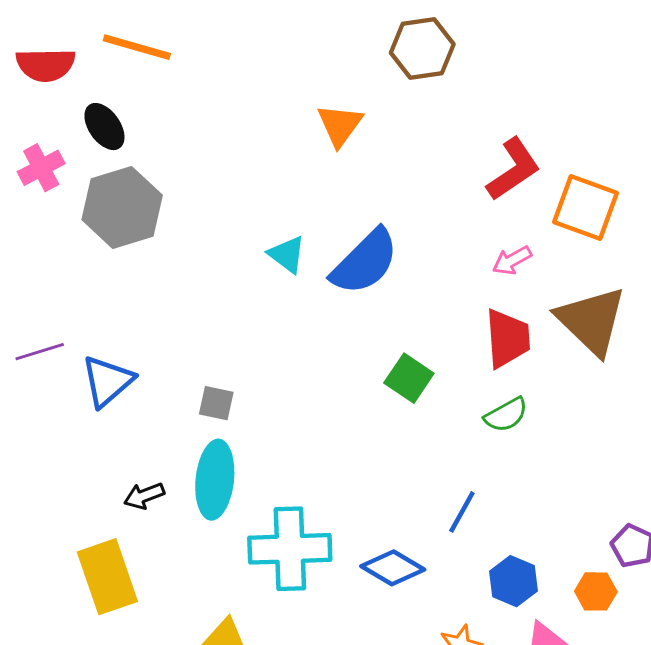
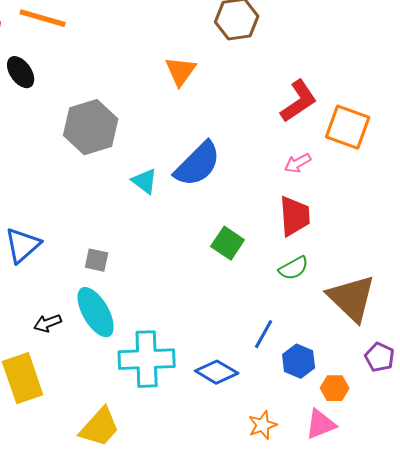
gray hexagon: (122, 207) -> (91, 127), moved
cyan triangle: (287, 255) -> (145, 181), moved
brown triangle: (591, 321) -> (352, 298), moved
cyan ellipse: (215, 480) -> (96, 312), turned -36
blue hexagon: (513, 581) -> (299, 361), moved
orange hexagon: (596, 591) -> (335, 388), moved

